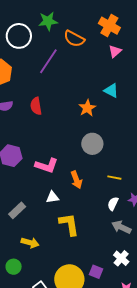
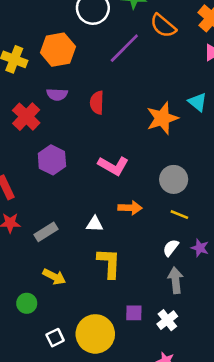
orange star: (87, 108) -> (162, 118), size x1.4
gray circle: (92, 144) -> (174, 179), moved
pink L-shape: (47, 166) -> (113, 166), moved
orange arrow: (76, 180) -> (130, 208), turned -78
gray arrow: (121, 227) -> (176, 280), turned 48
purple square: (96, 272) -> (134, 313), moved, turned -32

